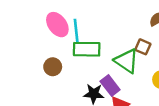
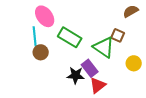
cyan line: (76, 30) -> (35, 36), moved
green rectangle: (87, 49) -> (70, 37), turned 30

